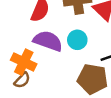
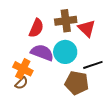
cyan circle: (77, 40) -> (65, 52), size x1.5

